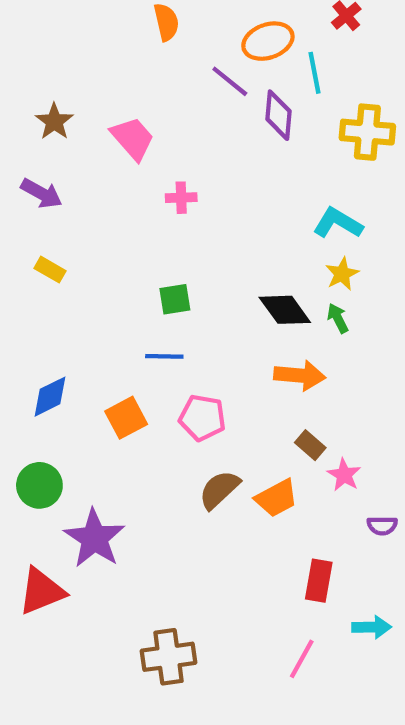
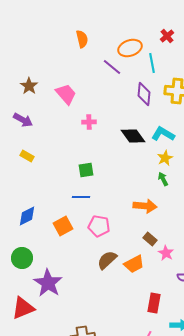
purple diamond: (279, 115) -> (144, 94), moved
black diamond: (285, 310) -> (133, 136), moved

